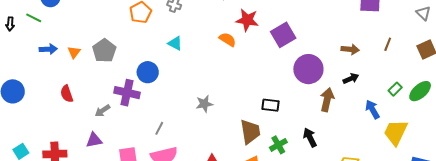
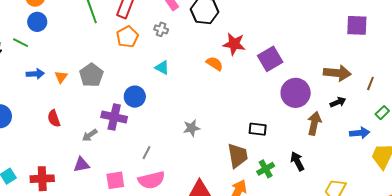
brown line: (388, 44) -> (370, 84), moved
brown arrow: (350, 49) -> (337, 73), size x1.5
blue arrow: (372, 109) -> (360, 133), turned 114

